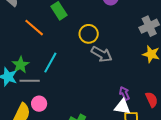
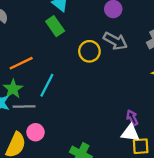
orange line: (34, 28) -> (21, 63), moved, turned -65
gray arrow: (102, 54) -> (115, 41), moved

